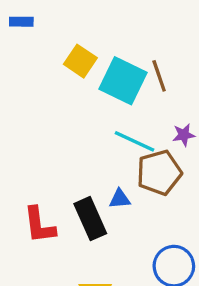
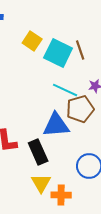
blue triangle: (120, 199) -> (56, 125), size x2.0
black rectangle: (90, 219) -> (38, 152), moved

